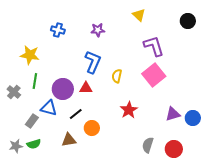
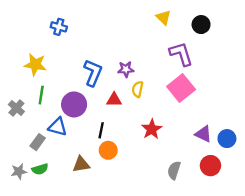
black circle: (188, 21) -> (201, 25), moved
blue cross: (58, 30) -> (59, 27), moved
purple star: (98, 30) -> (126, 69), moved
blue L-shape: (93, 62) -> (93, 73), moved
red triangle: (86, 88) -> (114, 100), moved
black line: (76, 114) -> (101, 130), moved, turned -40
purple triangle: (173, 114) -> (203, 134), turned 42
red circle: (174, 149) -> (210, 166), moved

